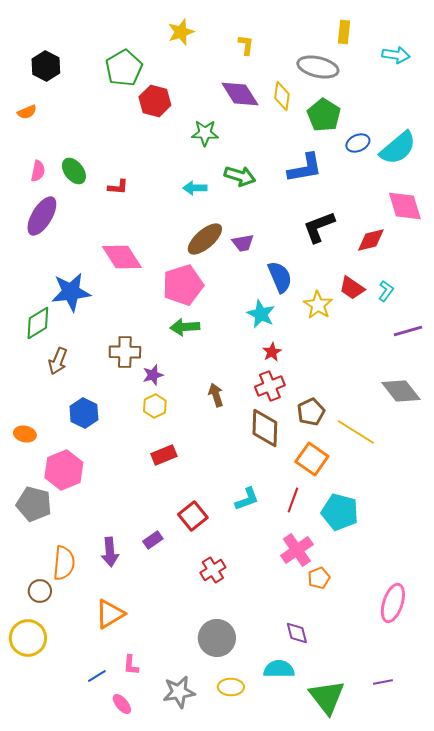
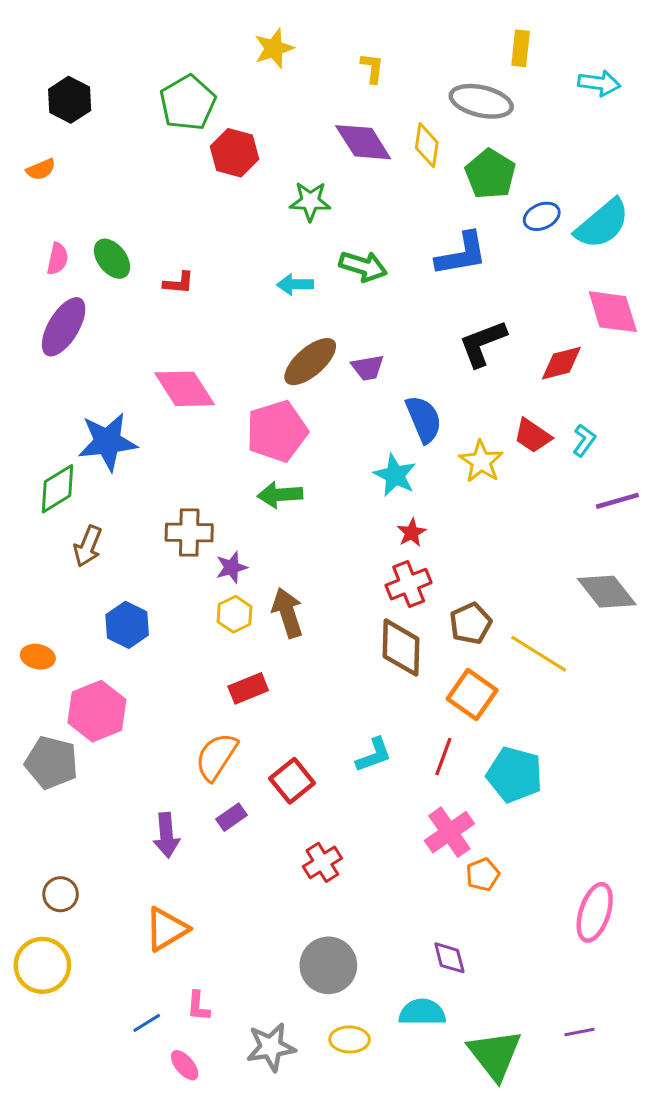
brown arrow: (216, 395) -> (288, 613), moved, size x1.4
orange semicircle: (64, 563) -> (216, 757), moved, turned -152

